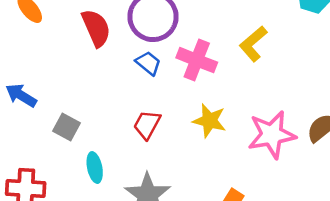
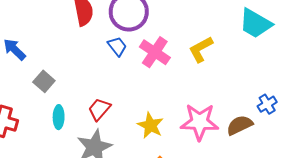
yellow star: (209, 121) -> (150, 125), moved
red trapezoid: (147, 125) -> (99, 109), moved

